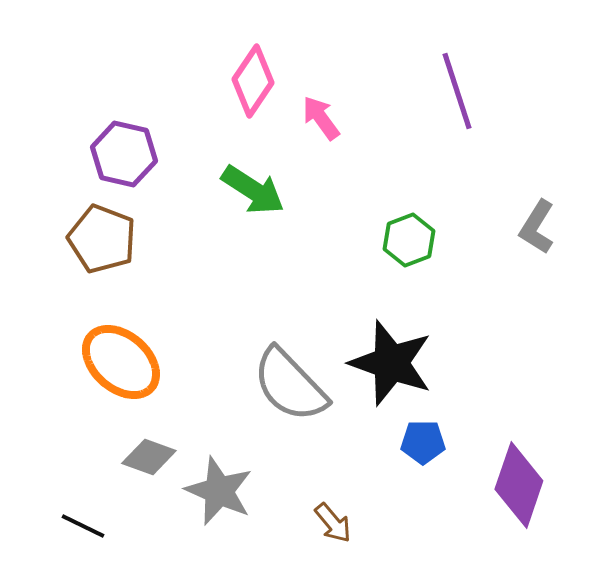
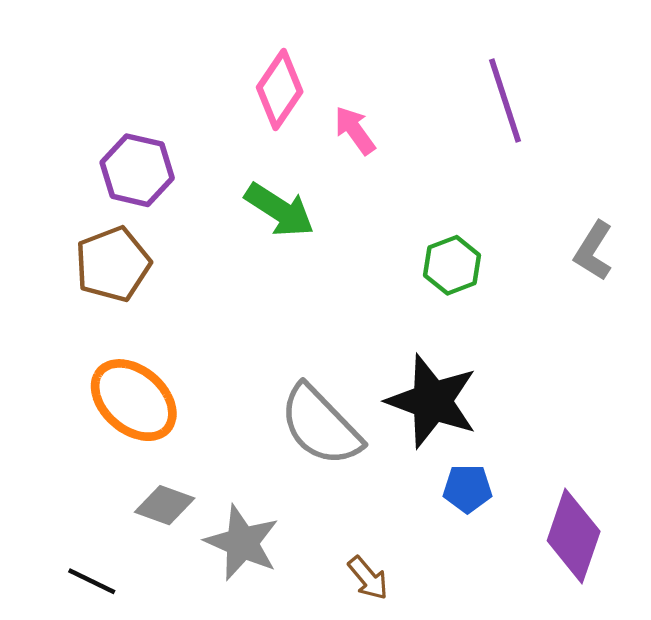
brown pentagon: (102, 239) -> (113, 264), turned 30

